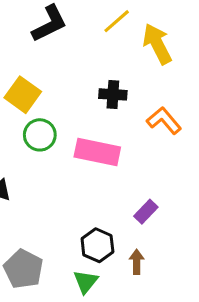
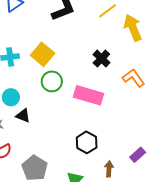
black cross: (113, 94) -> (101, 59), turned 36
purple rectangle: (146, 212) -> (138, 155), moved
black hexagon: (97, 245) -> (87, 142), moved

